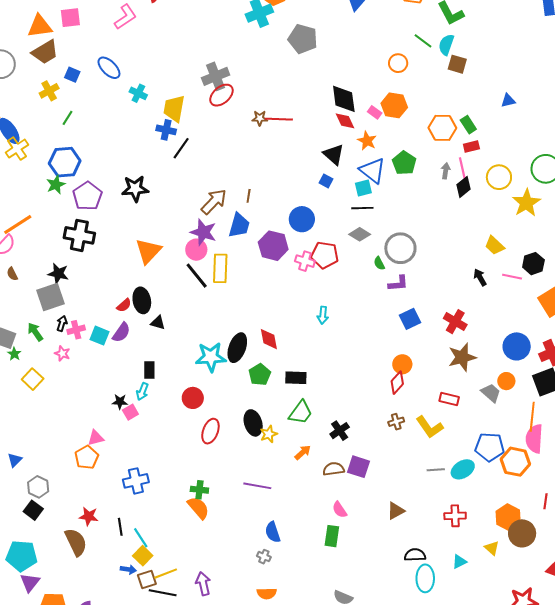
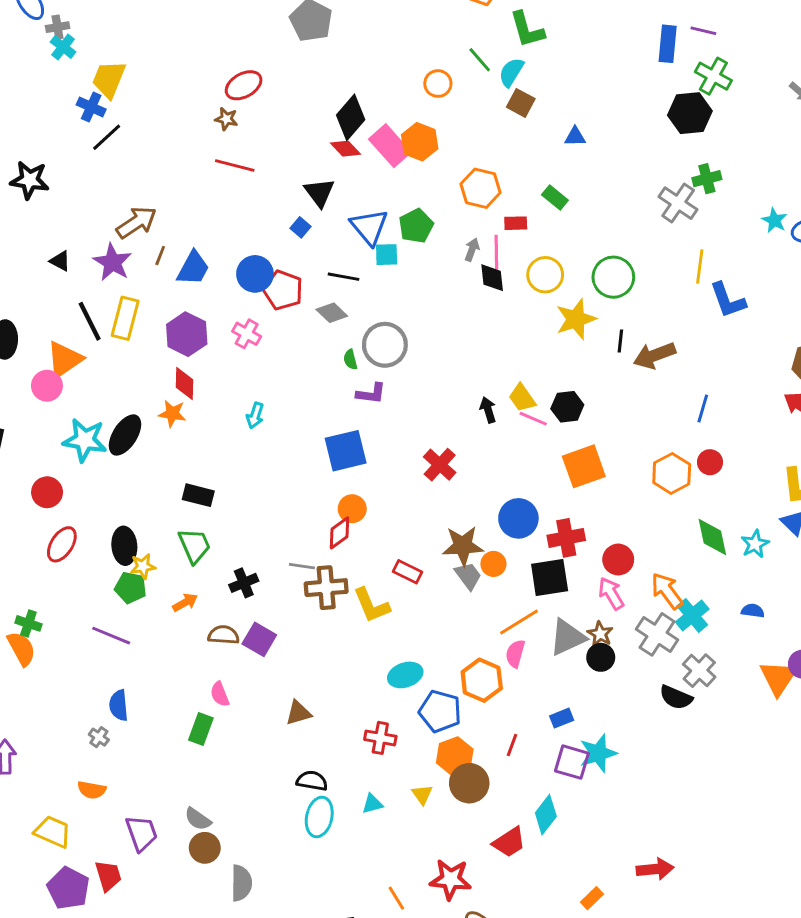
gray cross: (216, 76) -> (58, 27), moved, size x0.6
red ellipse: (221, 95) -> (244, 85), moved
black diamond: (344, 99) -> (351, 117), turned 36
blue triangle: (508, 101) -> (575, 137), moved
pink rectangle: (375, 112) -> (390, 146), size x2.0
red line: (279, 119) -> (235, 166), moved
red diamond: (345, 121) -> (346, 149), turned -30
green rectangle: (468, 125) -> (555, 198), moved, turned -30
orange star: (367, 141) -> (172, 414), moved, turned -30
black diamond: (463, 187) -> (492, 278), turned -70
cyan square: (363, 188) -> (387, 255), moved
brown line: (249, 196) -> (160, 255), moved
blue trapezoid: (239, 225) -> (193, 268), moved
yellow trapezoid: (494, 245) -> (522, 398), moved
purple hexagon: (273, 246) -> (187, 334), moved
pink circle: (196, 250) -> (47, 386), moved
orange triangle: (148, 251) -> (64, 359), moved
red pentagon: (325, 255) -> (283, 290), moved
blue square: (410, 319) -> (346, 451), moved, size x1.4
black triangle: (158, 323) -> (60, 261), moved
red diamond: (269, 339) -> (184, 383), moved
brown star: (462, 357) -> (463, 546), moved
green pentagon: (260, 375) -> (131, 588), moved, turned 30
green trapezoid: (301, 412) -> (194, 546), turned -72
orange line: (532, 417) -> (519, 622), turned 40
brown cross: (396, 422) -> (326, 588), size x1.8
pink semicircle: (534, 439) -> (515, 654), size x0.7
blue pentagon: (490, 447) -> (440, 711), moved
gray line: (436, 470) -> (302, 566), moved

